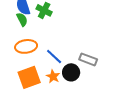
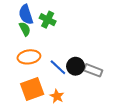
black circle: (71, 72) -> (76, 66), moved
orange star: (53, 76) -> (57, 96), moved

